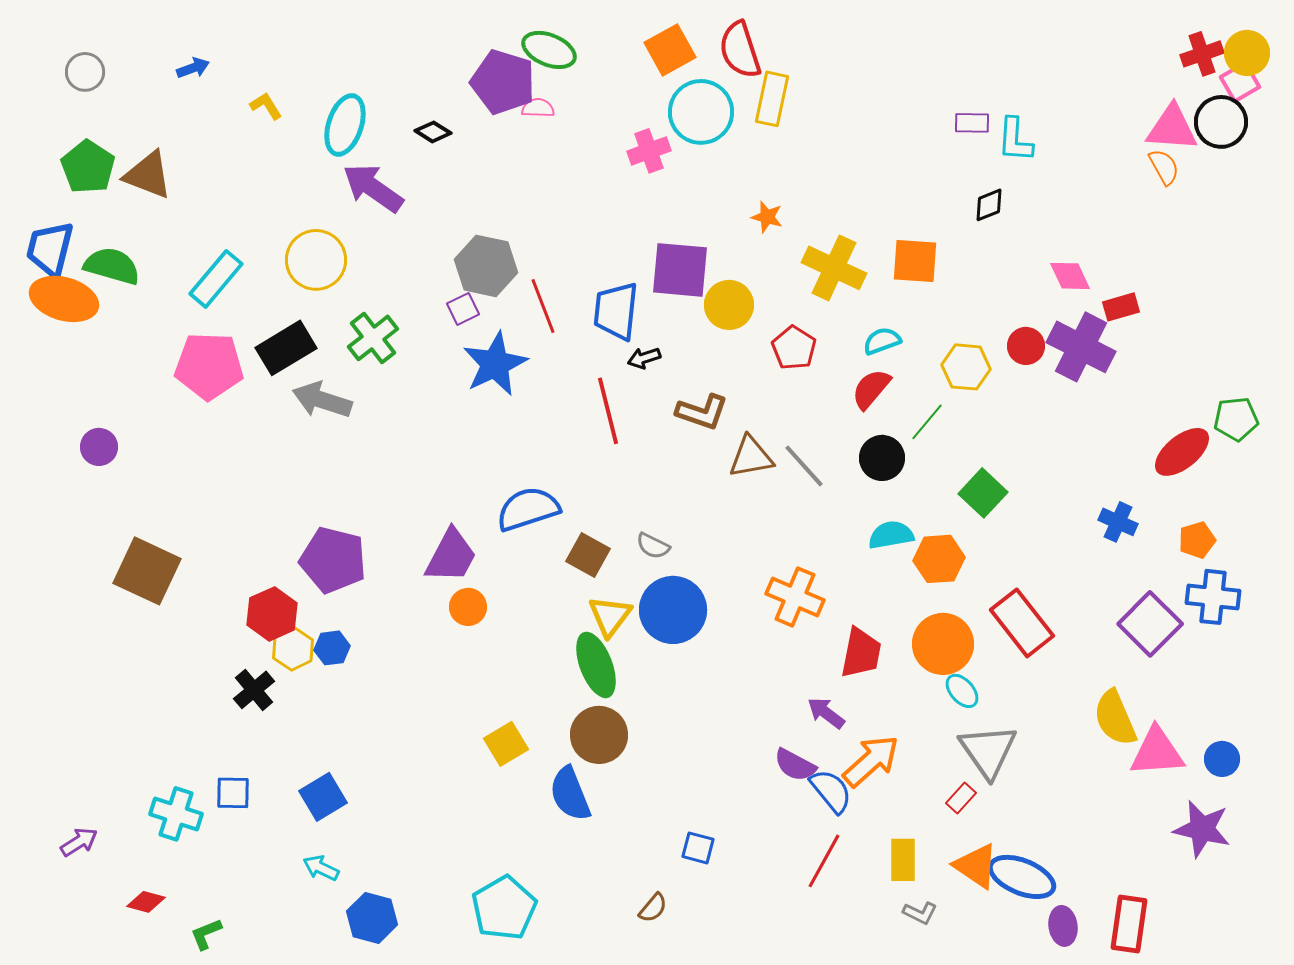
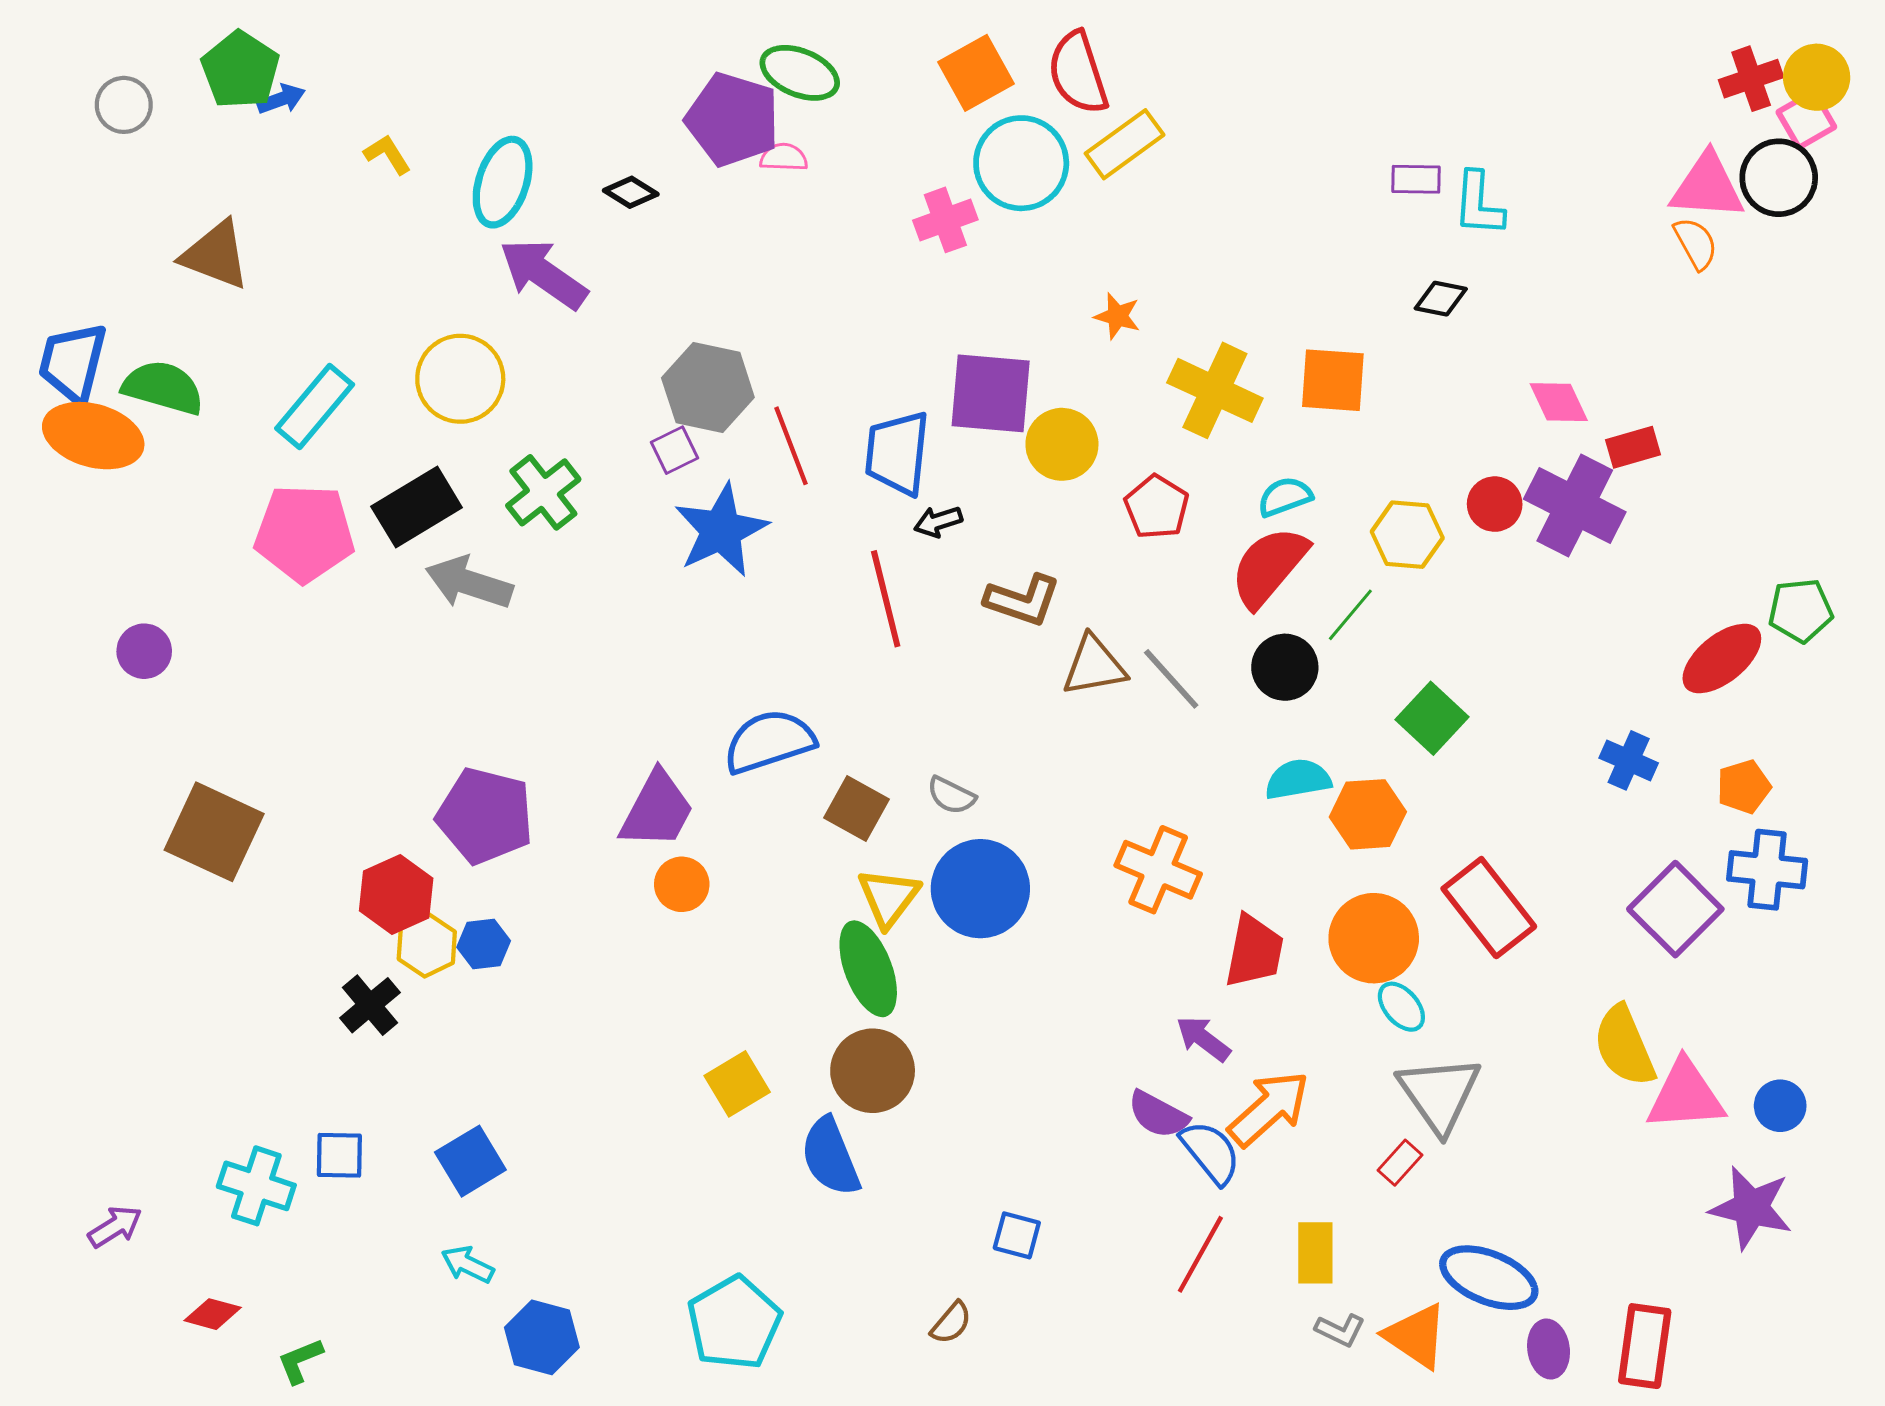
yellow rectangle: (772, 99) -> (1125, 144), turned 42
green pentagon: (88, 167) -> (240, 70), moved
black diamond: (989, 205) -> (1441, 299), turned 33
red semicircle: (871, 389) -> (1269, 567), size x1.4
orange triangle: (976, 866) -> (1416, 1336), moved

